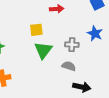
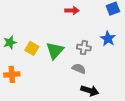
yellow square: (36, 30) -> (32, 48), moved, turned 32

